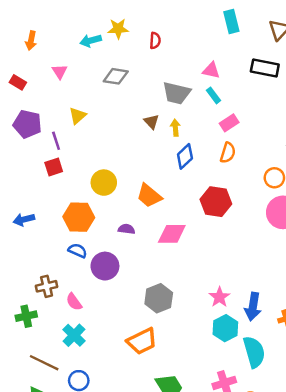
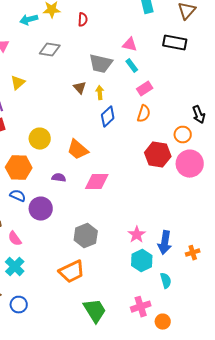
red hexagon: (216, 202) -> (158, 155), moved
cyan semicircle: (254, 352) -> (166, 281), size x0.6

